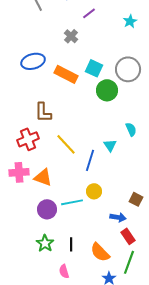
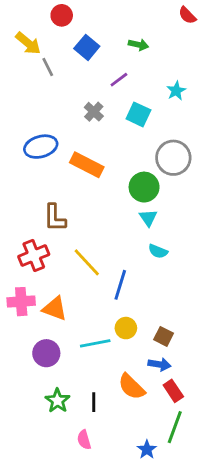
cyan square: (94, 68) -> (138, 114), moved
cyan semicircle: (131, 129) -> (158, 251), moved, turned 136
cyan triangle: (110, 145) -> (148, 218), moved
brown square: (136, 199) -> (164, 336), moved
purple circle: (47, 209) -> (46, 353), moved
orange semicircle: (100, 252) -> (131, 387), moved

